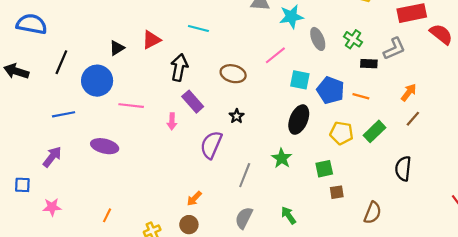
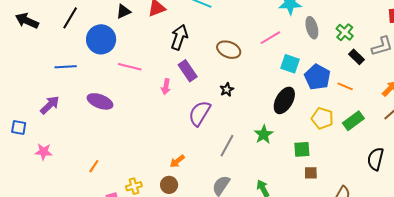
black rectangle: (369, 64) -> (357, 57), turned 35

